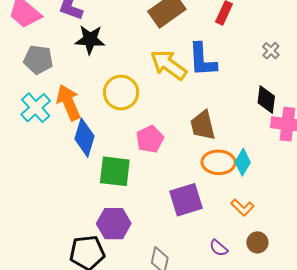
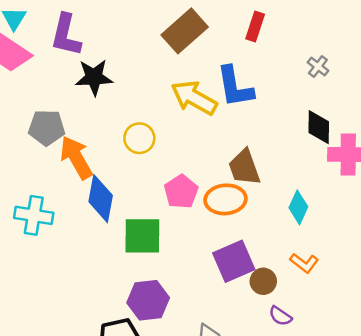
gray pentagon: (38, 60) -> (47, 128), moved
yellow circle: (121, 93) -> (139, 138), size x0.7
cyan cross: (36, 108) -> (34, 215), moved, turned -32
orange ellipse: (219, 162) -> (225, 199), moved
brown circle: (257, 242) -> (263, 281), moved

